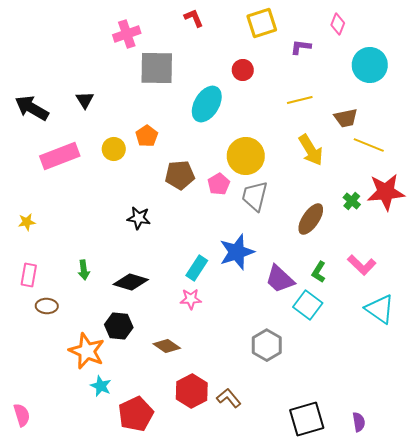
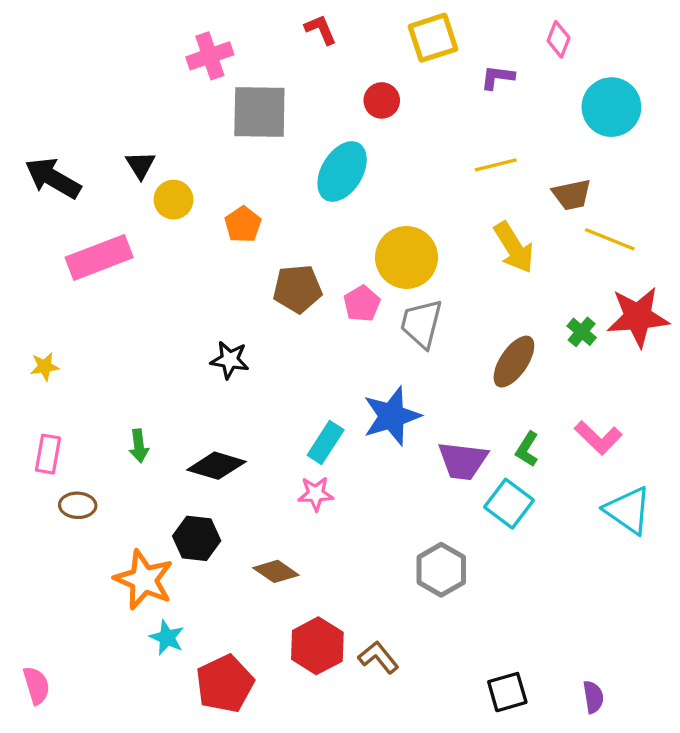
red circle: (243, 70) -> (382, 100), moved
yellow circle: (114, 149) -> (174, 200), moved
purple trapezoid: (280, 279) -> (463, 461), turned -36
black square: (307, 419) -> (507, 692), size x0.7

